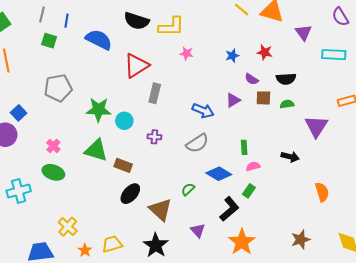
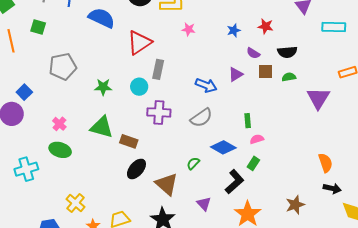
green square: (49, 41) -> (38, 27), moved
green star: (99, 110) -> (103, 87), size x0.7
cyan circle: (124, 121) -> (139, 87), moved
purple cross: (154, 137) -> (159, 112), size x1.6
black arrow: (290, 157) -> (332, 188), moved
brown star: (301, 240) -> (295, 205), moved

